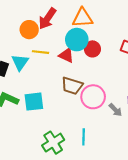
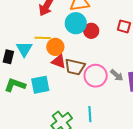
orange circle: (29, 30) -> (55, 47), moved
red triangle: (66, 55) -> (59, 62), moved
gray arrow: (115, 110) -> (117, 75), moved

